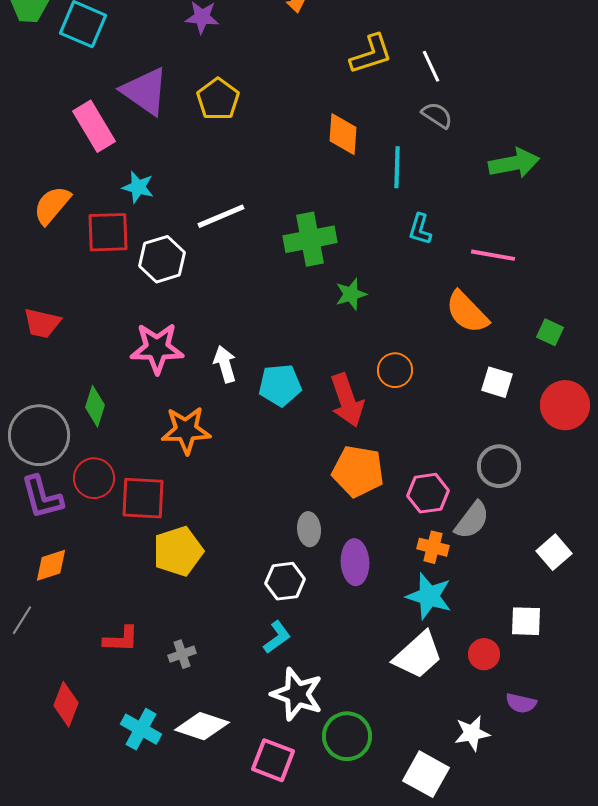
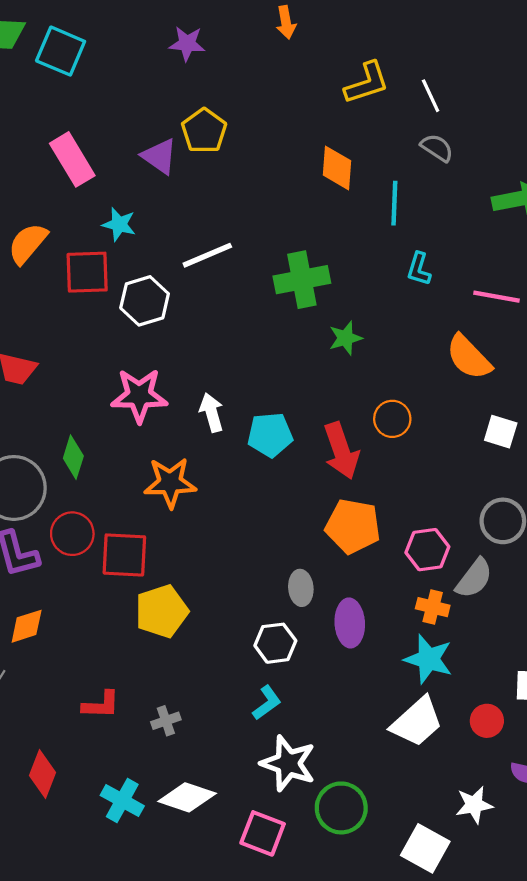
purple triangle: (145, 91) -> (159, 156), moved, size x0.7

